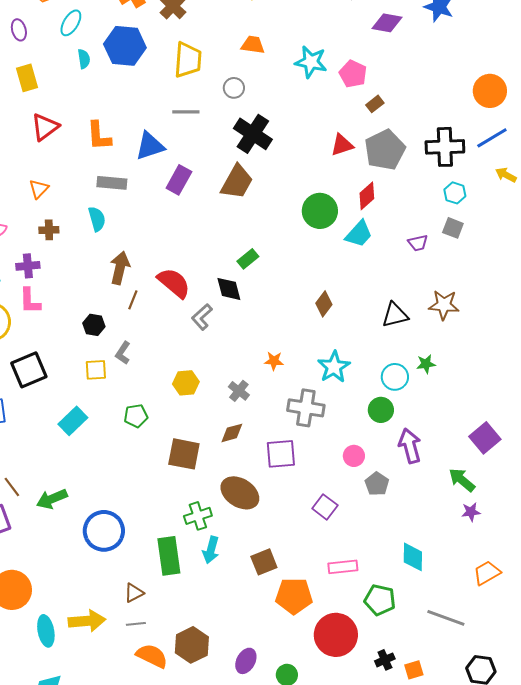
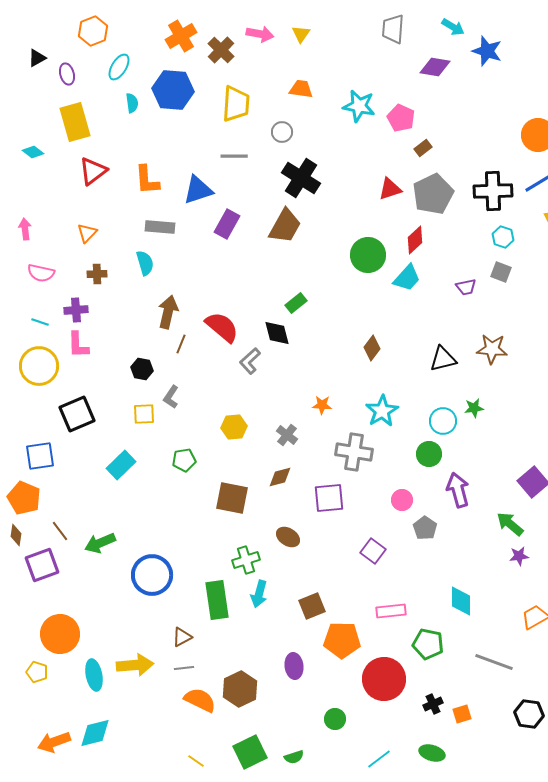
yellow rectangle: (27, 78) -> (75, 122), size x1.4
brown ellipse: (240, 493) -> (288, 537), size x0.6
purple ellipse: (246, 661) -> (294, 666), moved, turned -35

